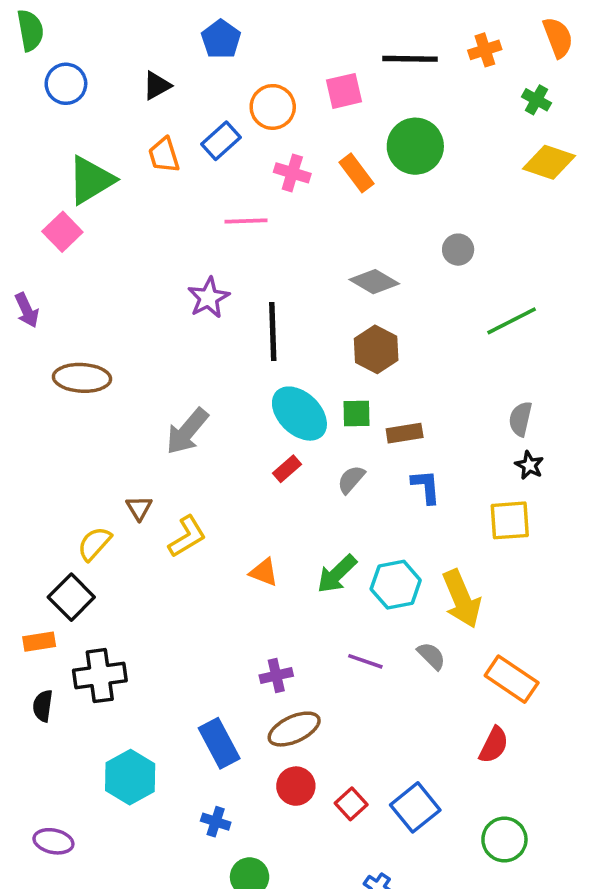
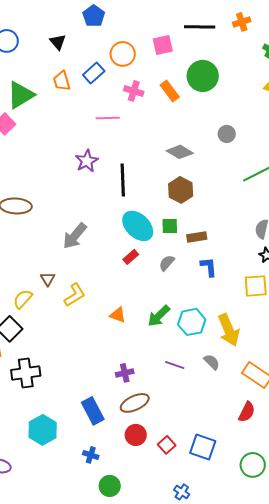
black triangle: (157, 86) -> (58, 42), turned -42
blue square: (415, 807) -> (203, 447), turned -32

